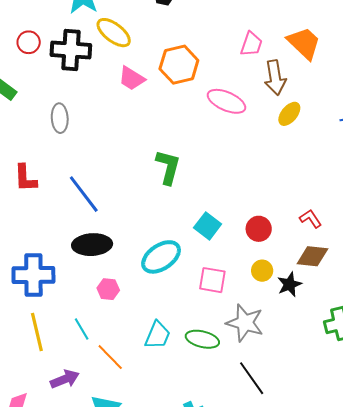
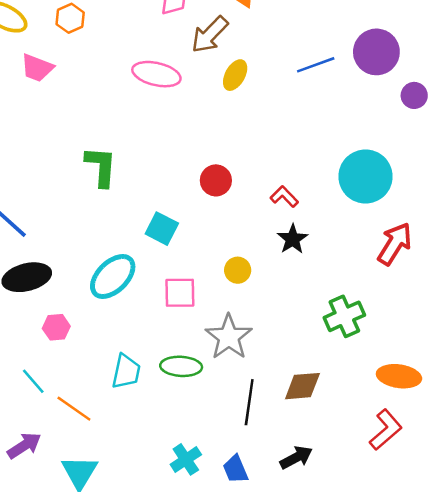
orange hexagon: (179, 65) -> (70, 18), moved, size x0.6
brown arrow: (275, 78) -> (210, 35), turned 64
red circle: (259, 229) -> (216, 180), moved
brown diamond: (312, 256) -> (302, 386), moved
black star: (290, 284) -> (293, 239), moved
gray star: (245, 323) -> (229, 337), turned 30
black line: (252, 378) -> (249, 402), turned 54

